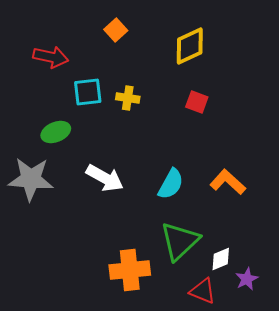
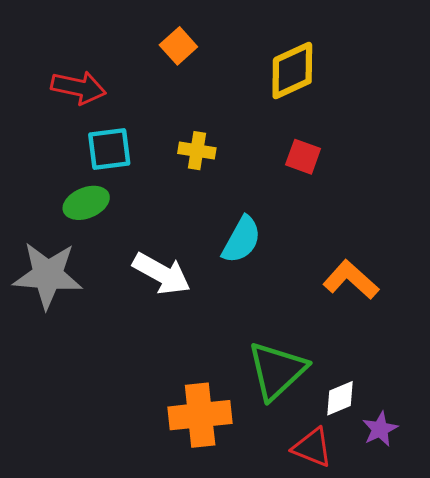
cyan square: (88, 92) -> (109, 149), moved
cyan semicircle: (171, 184) -> (242, 240), moved

